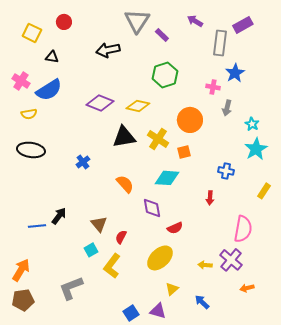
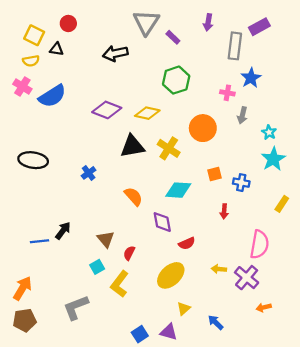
purple arrow: (195, 21) -> (208, 22), turned -112
black triangle: (52, 57) -> (57, 49), moved
yellow semicircle: (29, 114) -> (31, 61), moved
orange square: (184, 152) -> (215, 174), moved
yellow arrow: (205, 265) -> (219, 269), moved

